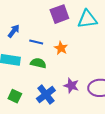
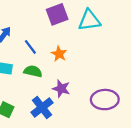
blue line: (36, 42) -> (30, 47), turned 40
purple star: (71, 86) -> (61, 89), moved

